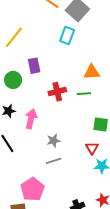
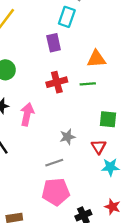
purple rectangle: (34, 66) -> (54, 43), moved
gray star: (53, 141) -> (67, 137), moved
pink pentagon: (32, 189) -> (56, 192), moved, turned 30

